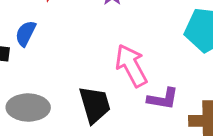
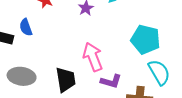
blue semicircle: (26, 33) -> (26, 27), turned -54

